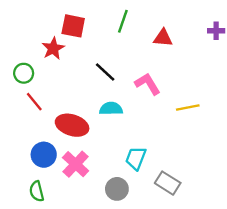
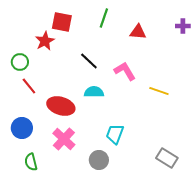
yellow line: (188, 107) -> (159, 91), turned 30
blue circle: (44, 155) -> (22, 128), moved
gray rectangle: (168, 183) -> (167, 158), moved

